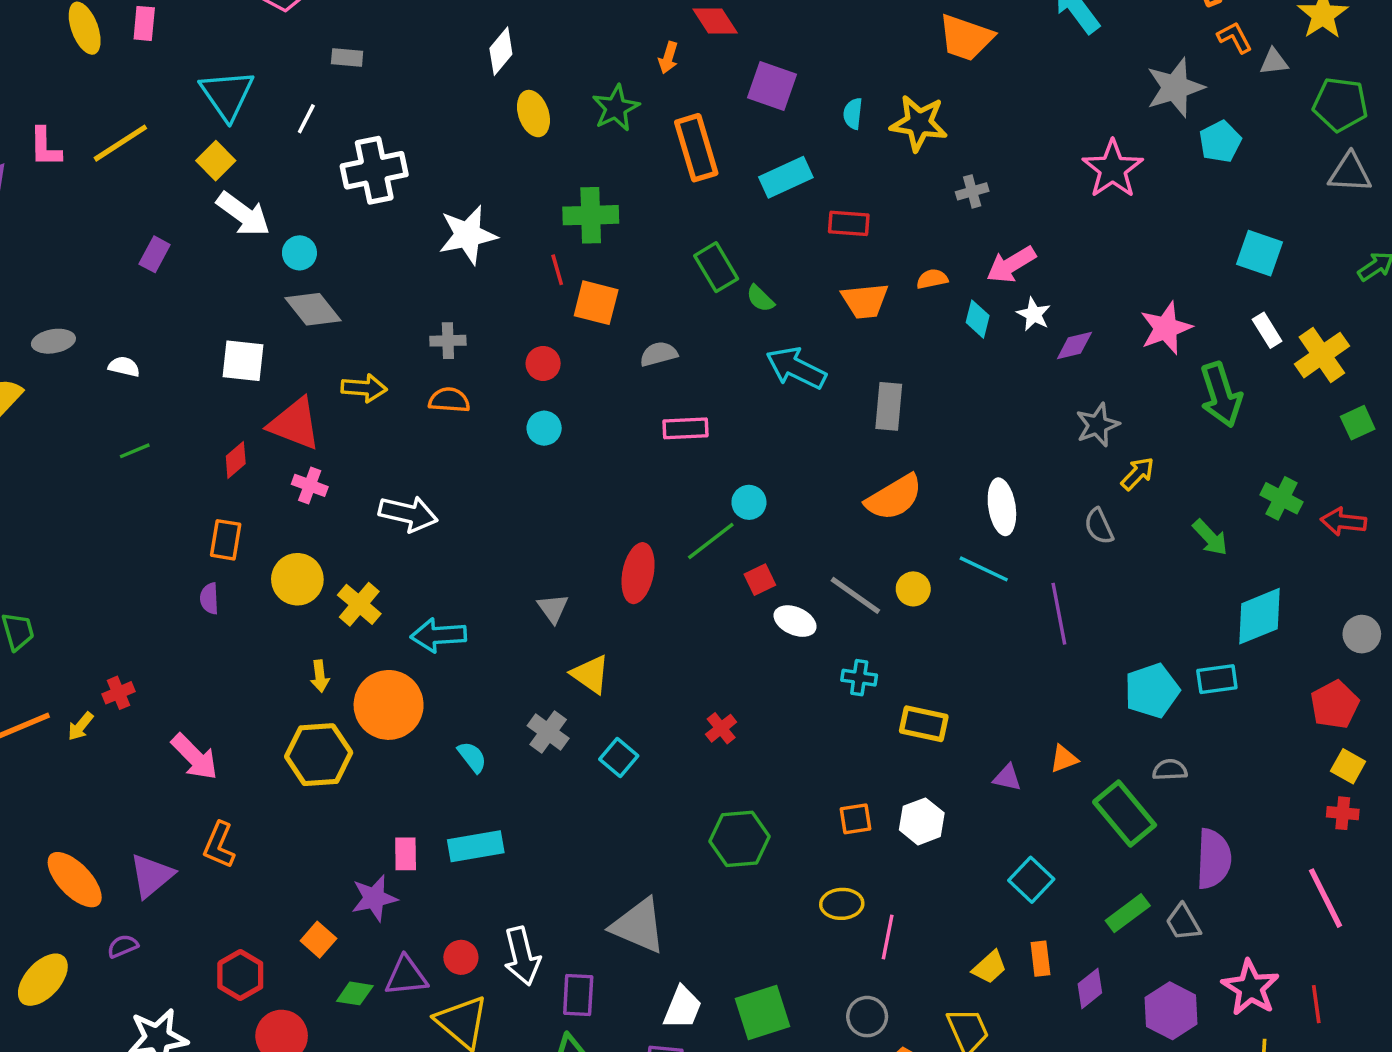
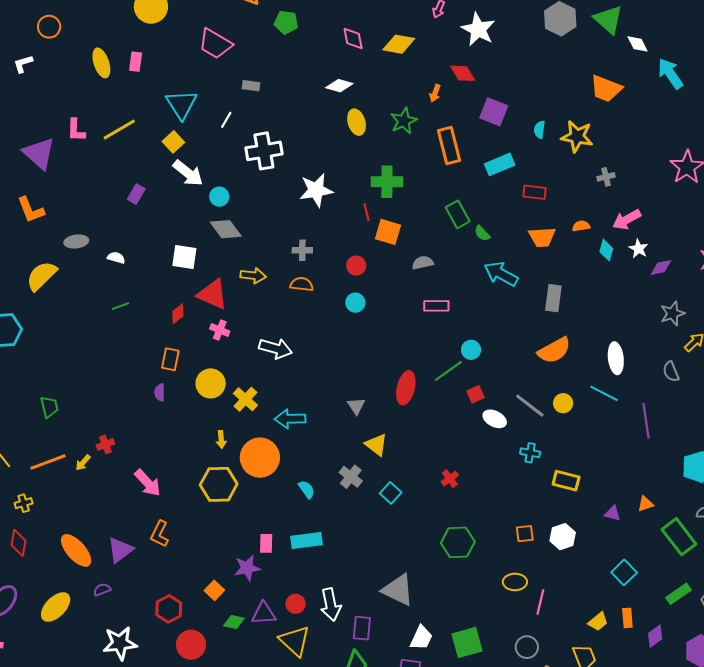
white diamond: (501, 51) -> (339, 86), turned 64

